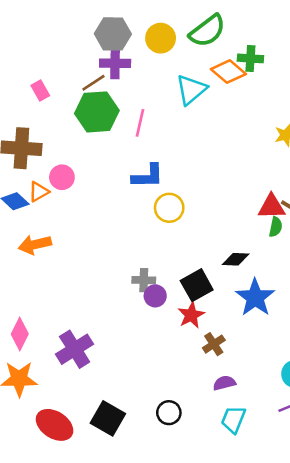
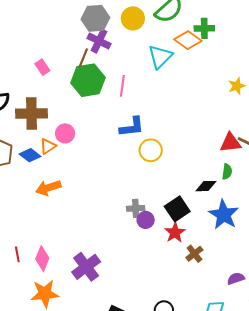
purple cross: (115, 63) -> (99, 41), turned 30
brown line: (93, 83) -> (83, 58), turned -30
green semicircle: (276, 227) -> (227, 172), moved
purple semicircle: (224, 383) -> (236, 279), moved

